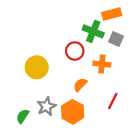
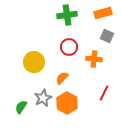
green cross: (93, 31) -> (67, 15), moved, turned -30
orange semicircle: (80, 85) -> (62, 78), moved

